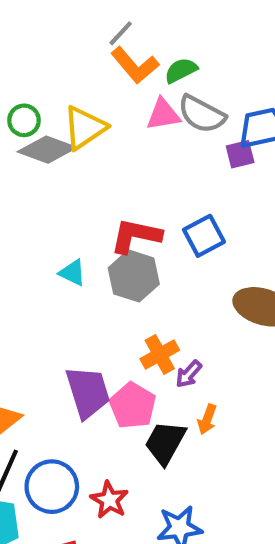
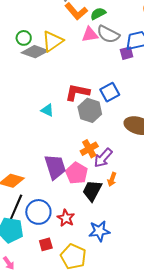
gray hexagon: (134, 276) -> (90, 110), moved
purple arrow: (189, 374) -> (103, 158), size x1.5

